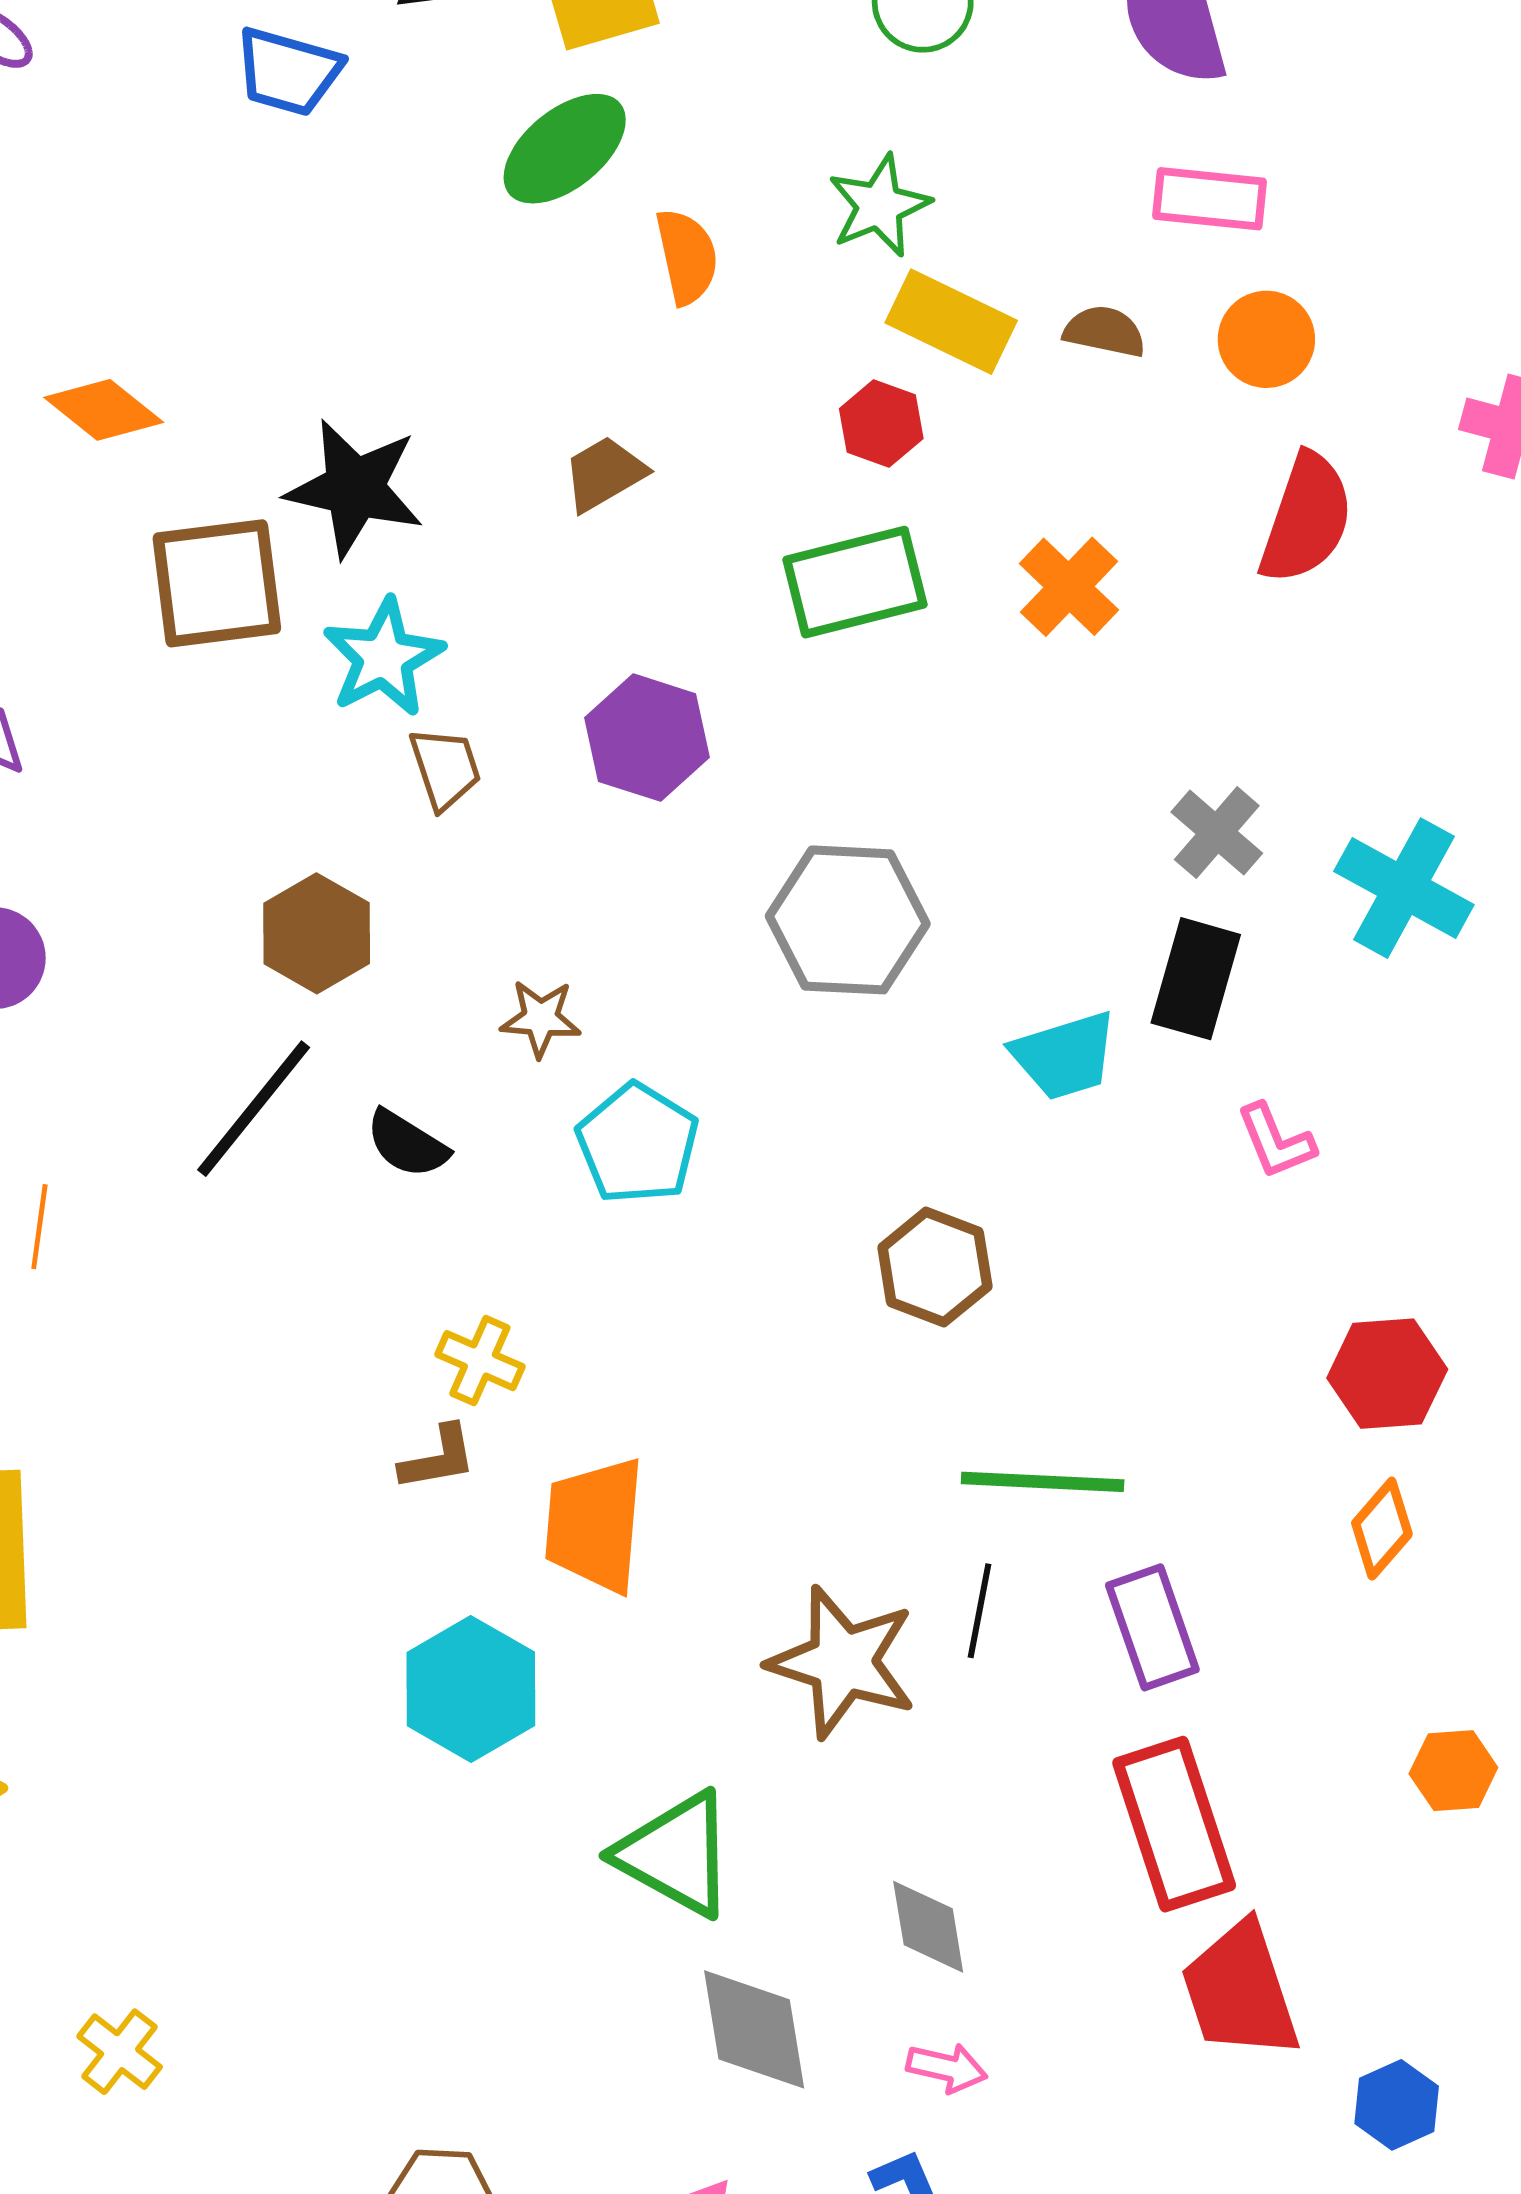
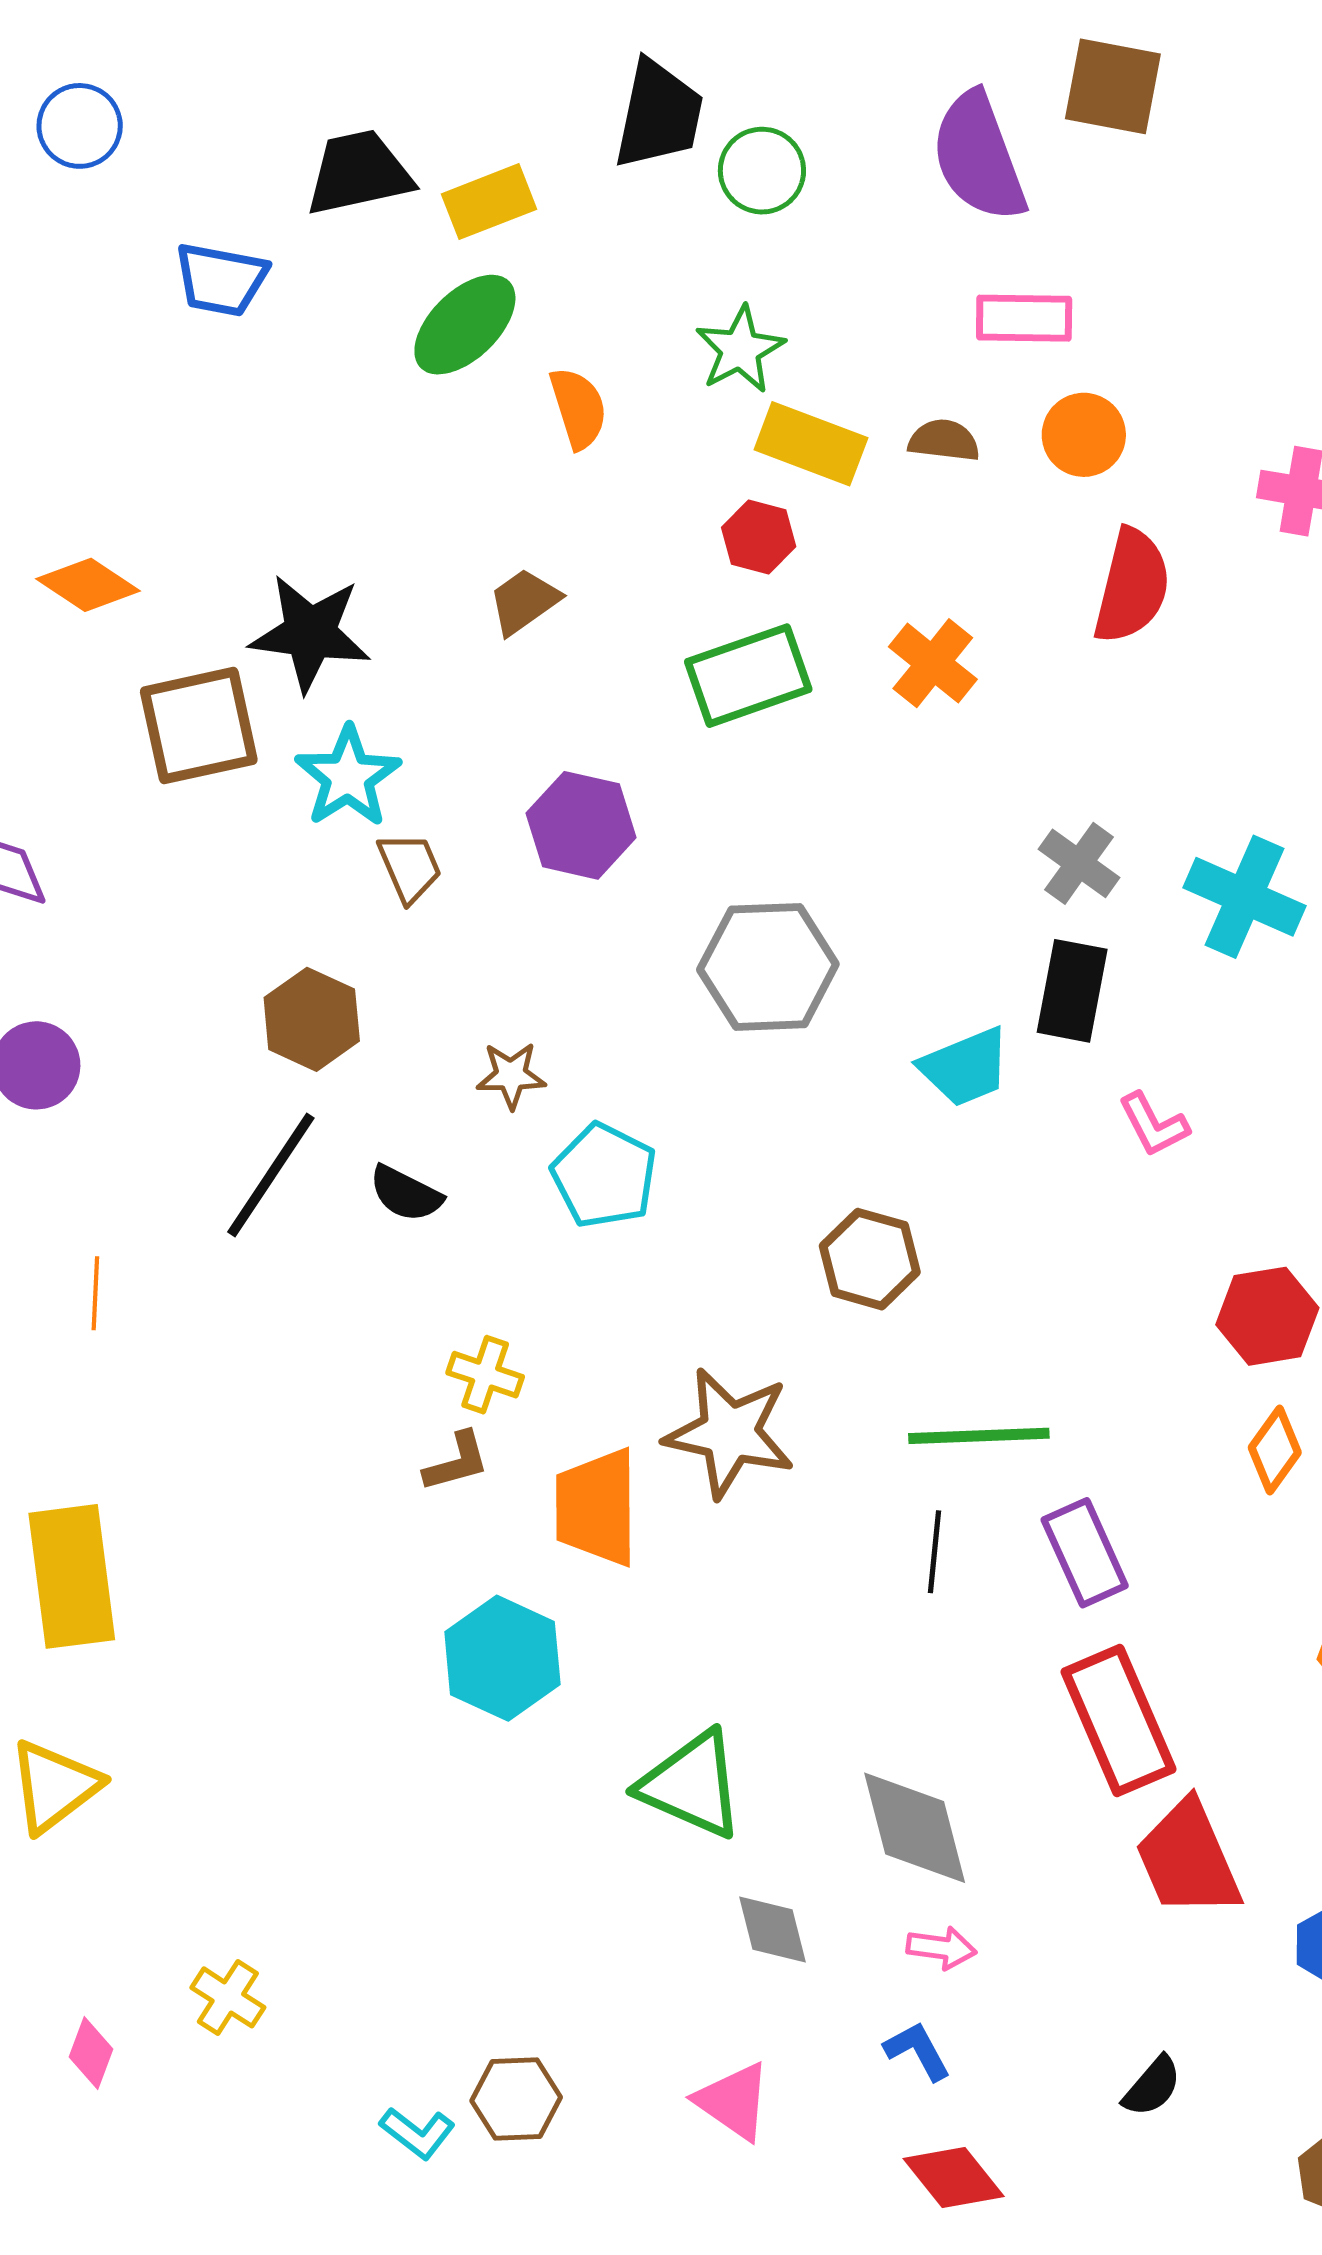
brown star: (843, 1662) -> (730, 1433), moved
gray diamond: (928, 1927) -> (915, 1828), size x1.5
gray diamond: (754, 2029) -> (773, 1930), size x0.7

